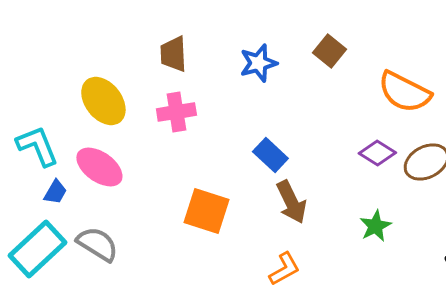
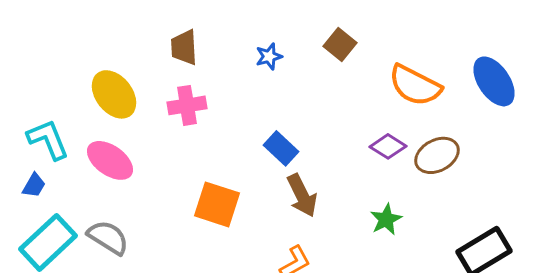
blue star: (258, 63) -> (269, 56), size x0.7
blue trapezoid: (55, 192) -> (34, 185), moved

